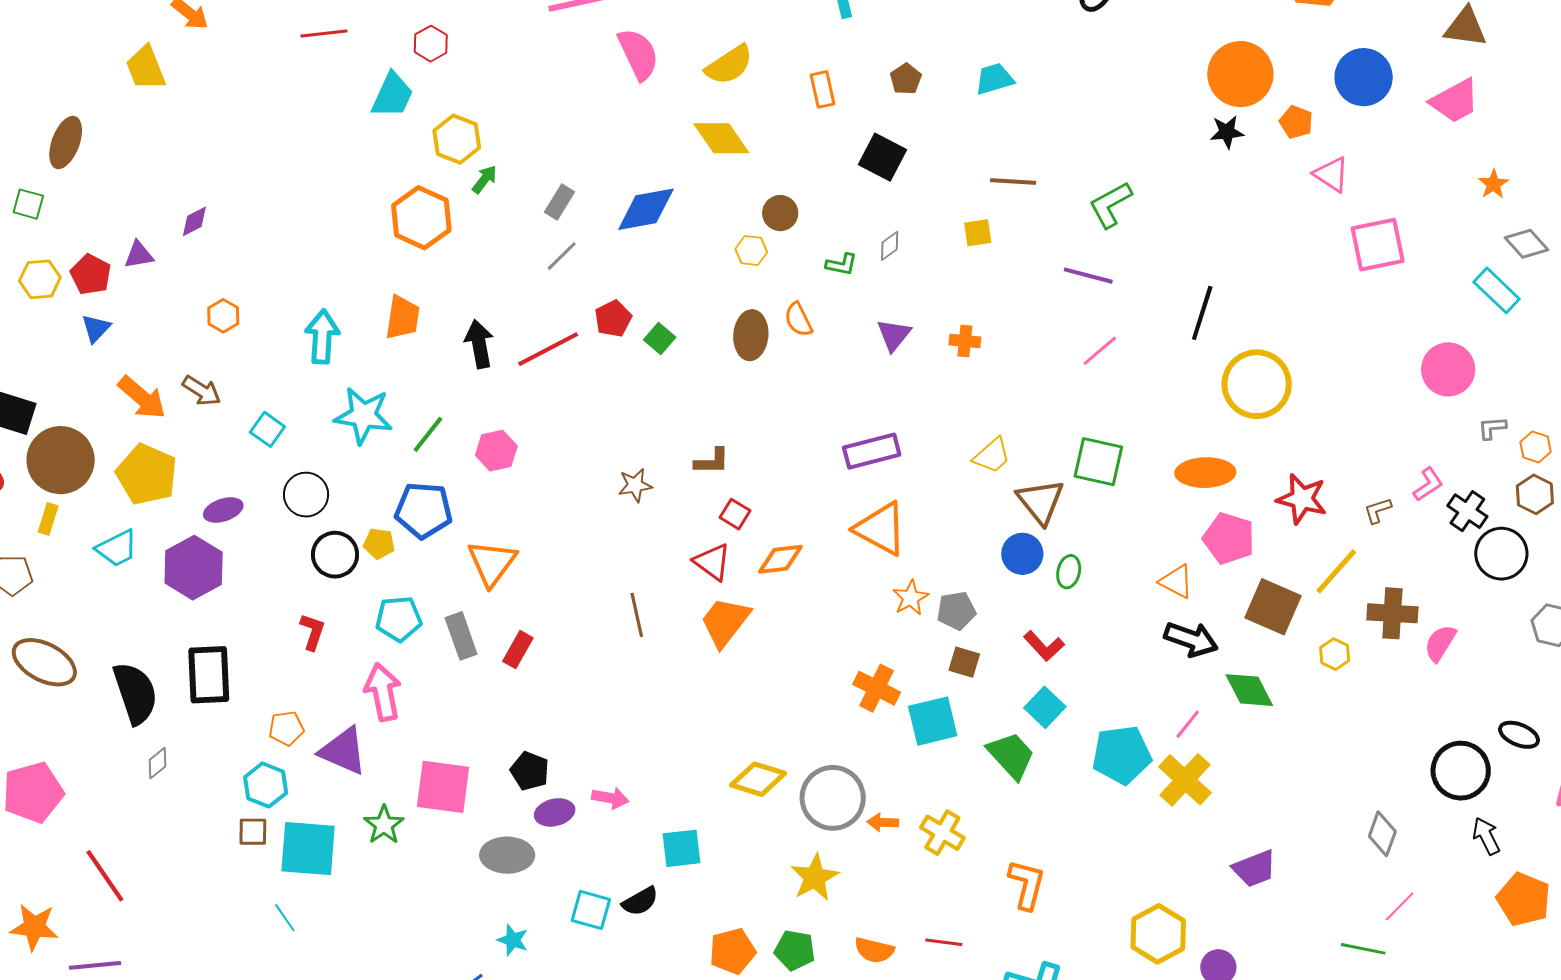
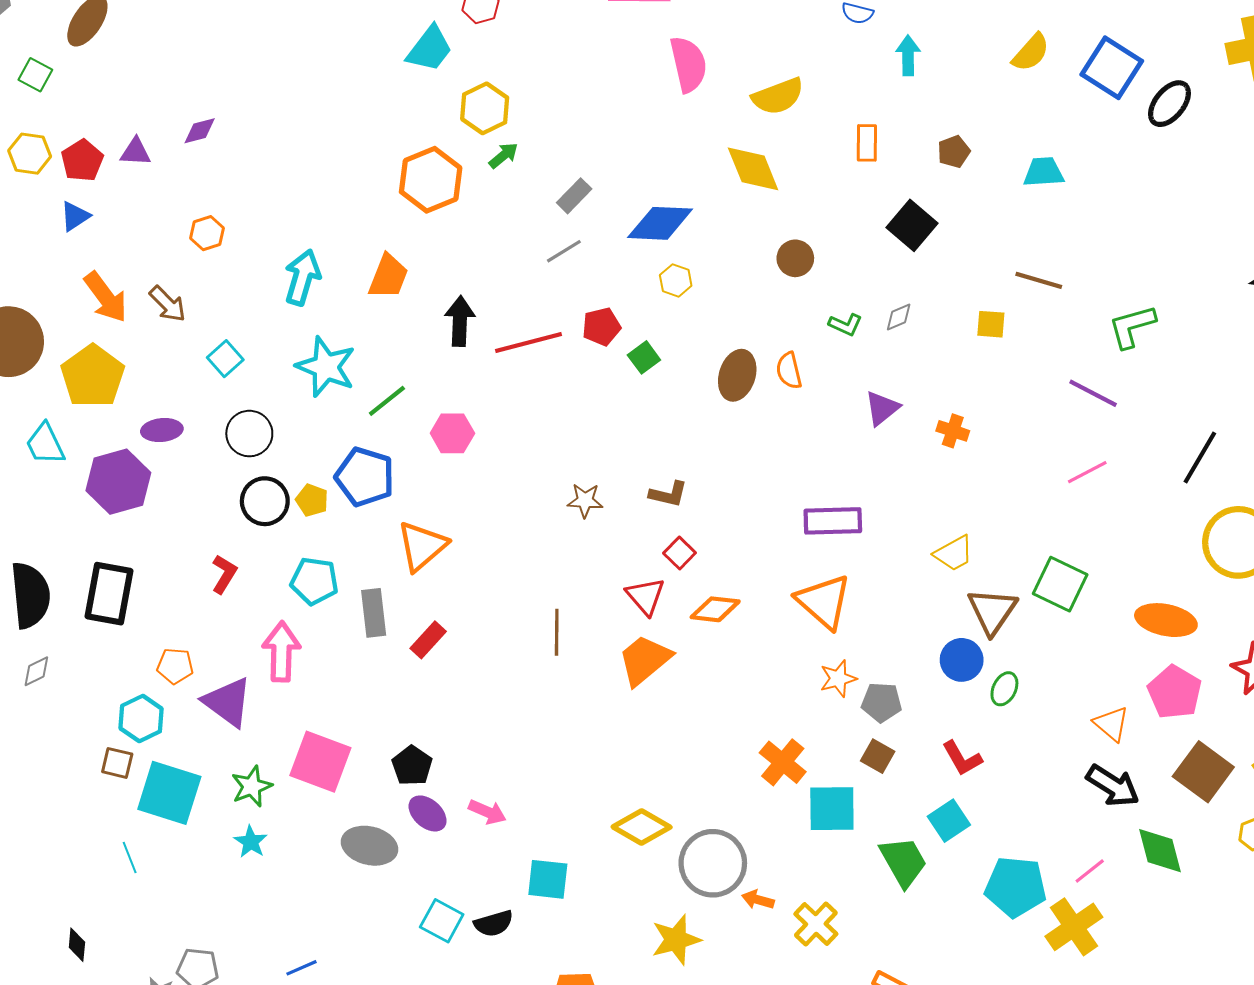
yellow hexagon: (751, 251) -> (676, 280), moved
cyan trapezoid: (117, 548) -> (45, 444), turned 78
purple ellipse: (555, 812) -> (428, 813), turned 42
cyan star: (513, 940) -> (251, 842), moved

